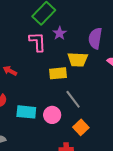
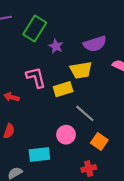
purple semicircle: (95, 38) -> (95, 44), turned -105
pink L-shape: (37, 42) -> (36, 77), moved
cyan rectangle: (26, 112) -> (39, 154), moved

